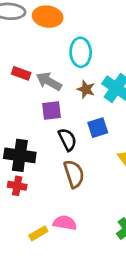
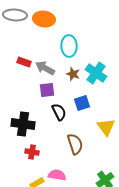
brown semicircle: (74, 174) -> (75, 144), moved
red cross: (17, 186) -> (32, 152), moved

